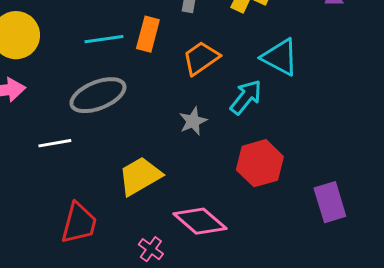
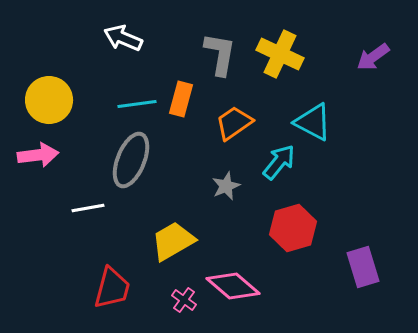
gray ellipse: (98, 95) -> (131, 160), turned -46
pink cross: (151, 249) -> (184, 300), moved

